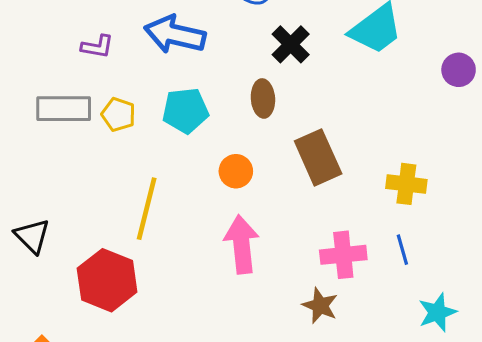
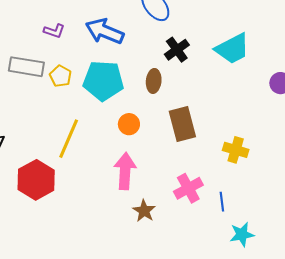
cyan pentagon: (185, 111) -> (103, 81), size x1.4
blue line: (402, 250) -> (222, 202), moved
pink cross: (343, 255) -> (188, 188), turned -32
brown star: (320, 306) -> (144, 211), moved

